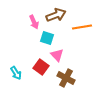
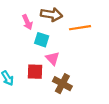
brown arrow: (56, 15) -> (51, 14), turned 30
red square: (41, 67) -> (35, 72), turned -35

